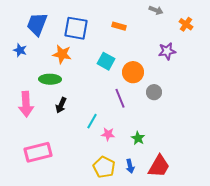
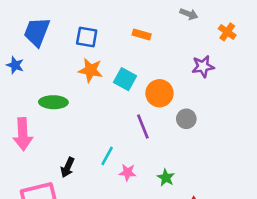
blue square: (76, 28) -> (87, 37), size x0.7
orange star: (62, 54) -> (90, 70), moved
black arrow: (61, 105) -> (67, 167), moved

